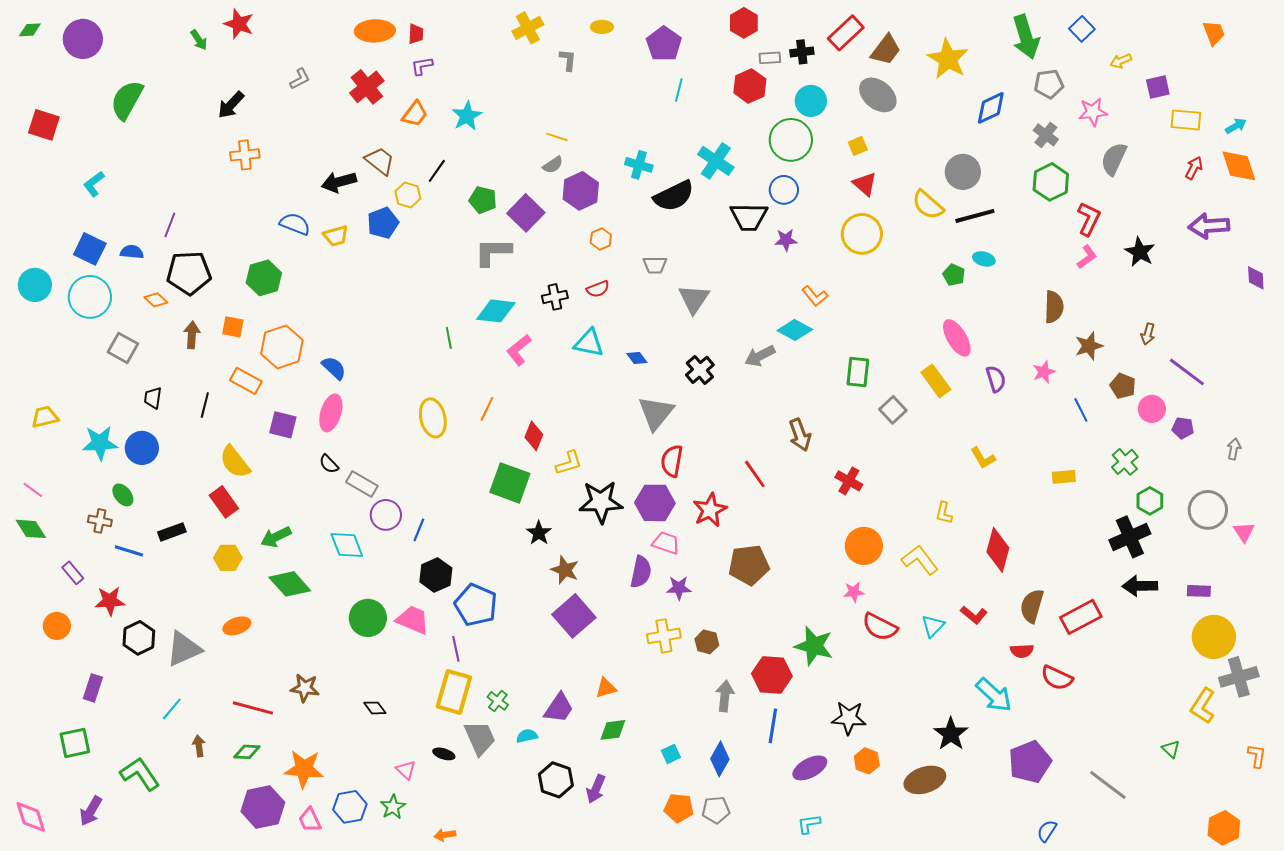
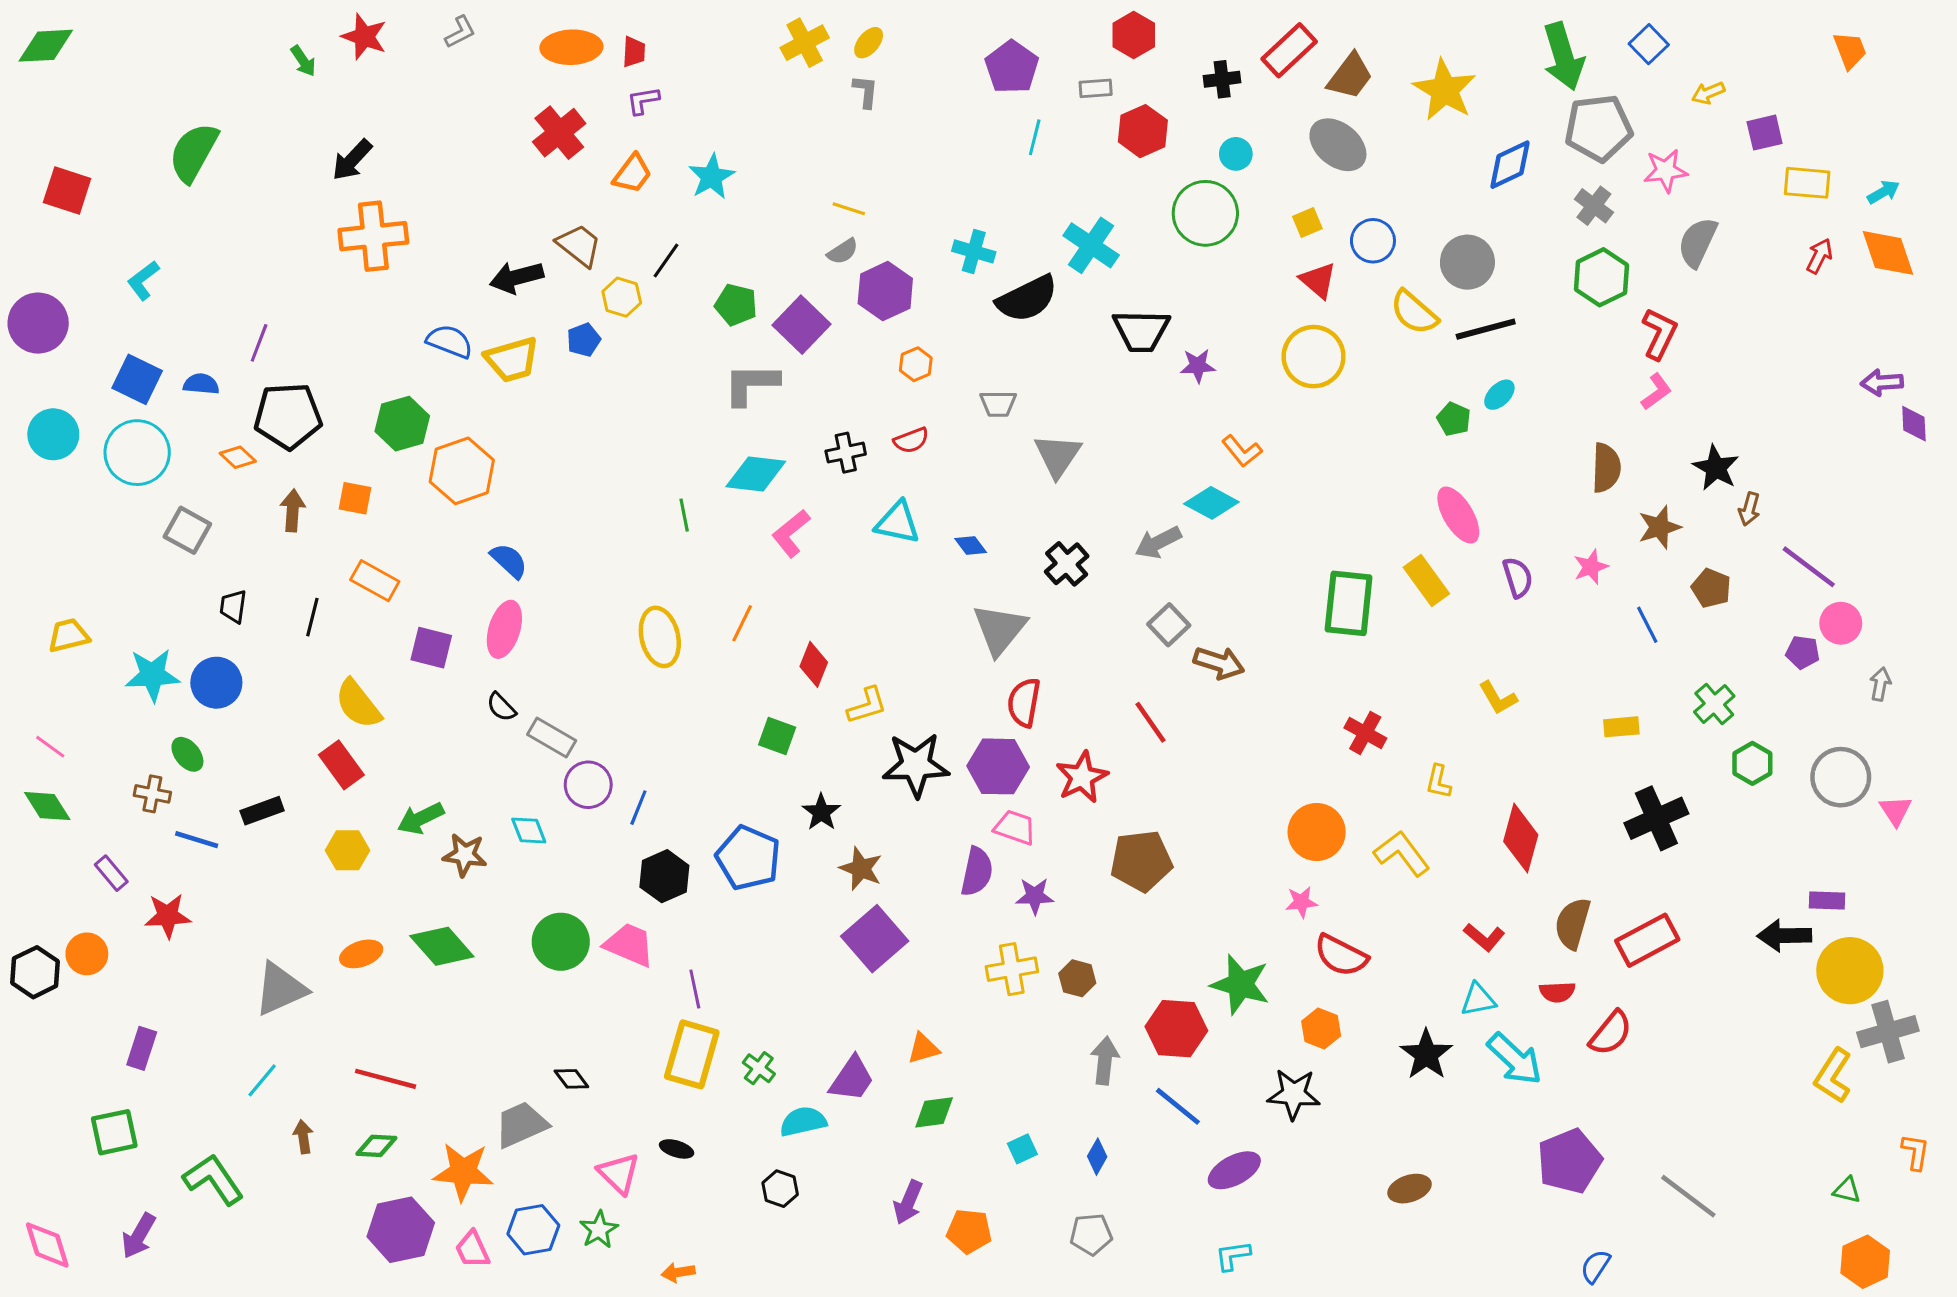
yellow ellipse: (602, 27) -> (869, 43), moved, turned -50
green diamond: (30, 30) -> (46, 46), size x1.6
purple circle: (83, 39) -> (38, 323), moved
gray rectangle: (770, 58) -> (1096, 88), moved
gray L-shape: (300, 79) -> (460, 32), moved
gray pentagon: (1049, 84) -> (1598, 128), size x1.5
cyan circle: (811, 101) -> (1236, 154), size x0.7
orange cross: (245, 155) -> (373, 236), size x1.5
blue circle: (784, 190) -> (1373, 241), moved
blue pentagon: (383, 223) -> (584, 340), size x0.7
purple arrow: (1209, 226) -> (1882, 382), moved, size x0.7
yellow trapezoid: (336, 236) -> (512, 360), size x1.4
black star: (1140, 252) -> (1716, 468), moved
cyan ellipse: (984, 259) -> (1499, 395), turned -60
orange hexagon: (282, 347) -> (462, 471), moved
green rectangle: (858, 372) -> (1349, 603), moved, size x1.4
pink circle: (1152, 409) -> (1841, 623), moved
gray square: (893, 410) -> (1169, 625), moved
brown arrow: (800, 435) -> (1219, 663), turned -52
red cross: (849, 481) -> (1365, 733), moved
green square: (510, 483) -> (777, 736), size x0.6
black cross: (1130, 537) -> (1656, 818), moved
cyan diamond: (347, 545) -> (529, 830), size x0.7
green diamond: (290, 584) -> (442, 946), moved
black arrow: (1140, 586) -> (1784, 936), moved
blue pentagon: (476, 605) -> (748, 858), moved
cyan triangle: (933, 626) -> (1478, 1000), moved, turned 35
black hexagon: (139, 638) -> (35, 972), moved
red semicircle: (1057, 678) -> (1611, 1033), turned -76
brown star: (305, 688) -> (465, 855), moved
blue line: (773, 726) -> (1178, 1106), turned -60
black star: (951, 734) -> (1426, 1054), moved
cyan semicircle: (527, 736) -> (803, 1122), size x1.4
gray trapezoid: (480, 738) -> (521, 1125), moved, turned -90
green triangle: (1171, 749) -> (1847, 1190), moved, turned -30
blue diamond: (720, 759) -> (1097, 1157), size x0.7
orange hexagon: (867, 761) -> (1321, 1029), moved
pink triangle: (406, 770) -> (619, 1173), size x1.4
black hexagon: (556, 780) -> (780, 1189), moved, size x0.7
brown ellipse: (925, 780) -> (1410, 1189), size x0.7
orange pentagon: (679, 808) -> (969, 1231), moved

